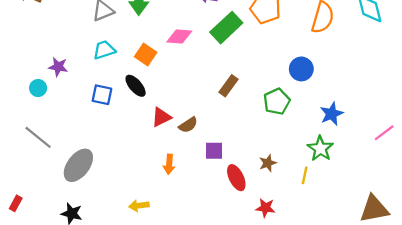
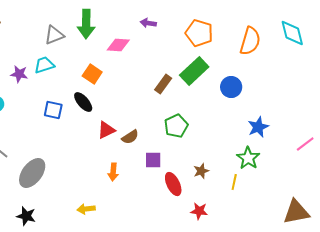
green rectangle: (226, 28) -> (194, 71), moved
pink diamond: (179, 36) -> (118, 45), moved
cyan trapezoid: (104, 50) -> (44, 65), moved
purple star: (58, 67) -> (19, 74), moved
brown rectangle: (228, 86) -> (163, 84), moved
green pentagon: (277, 101) -> (176, 126), moved

